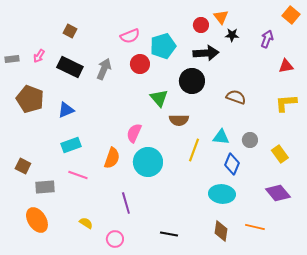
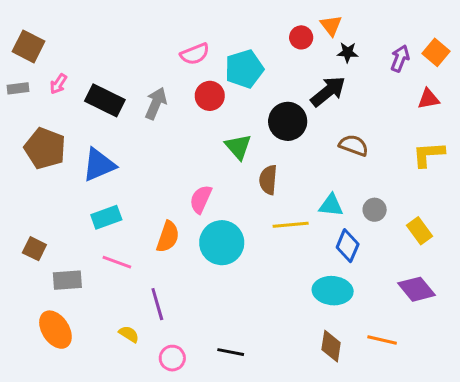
orange square: (291, 15) -> (436, 52), moved
brown square: (70, 31) -> (28, 46), moved, size x1.5
black arrow: (206, 53) -> (328, 91), moved, turned -35
blue triangle: (66, 110) -> (99, 165), size x1.4
brown semicircle: (179, 120) -> (268, 180), turned 96
yellow line: (194, 150) -> (291, 225), turned 65
purple line: (126, 203) -> (157, 304), moved
black line: (169, 234) -> (231, 352), moved

